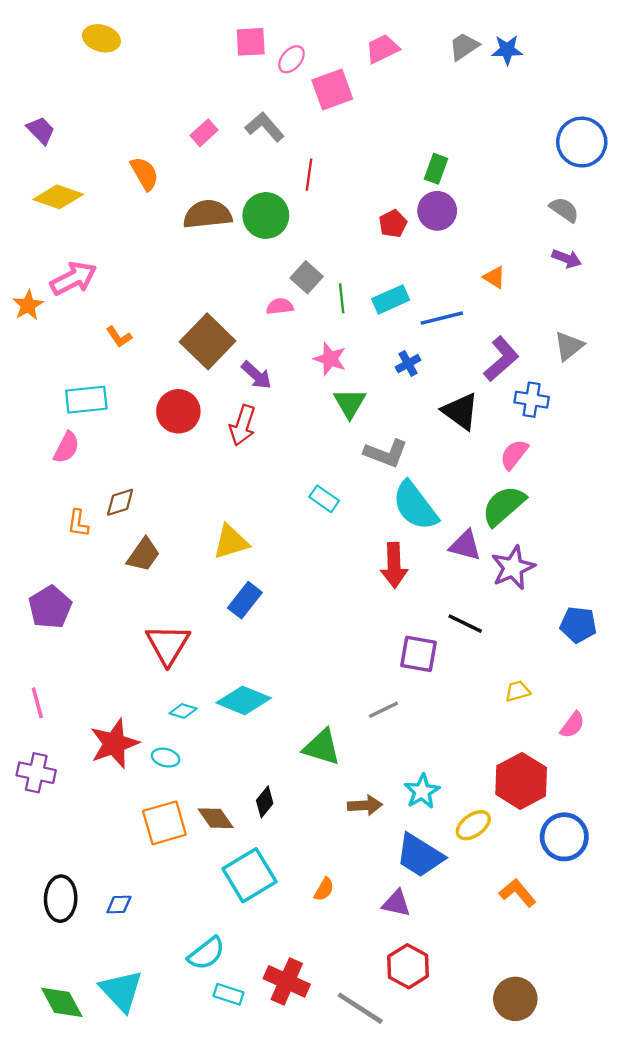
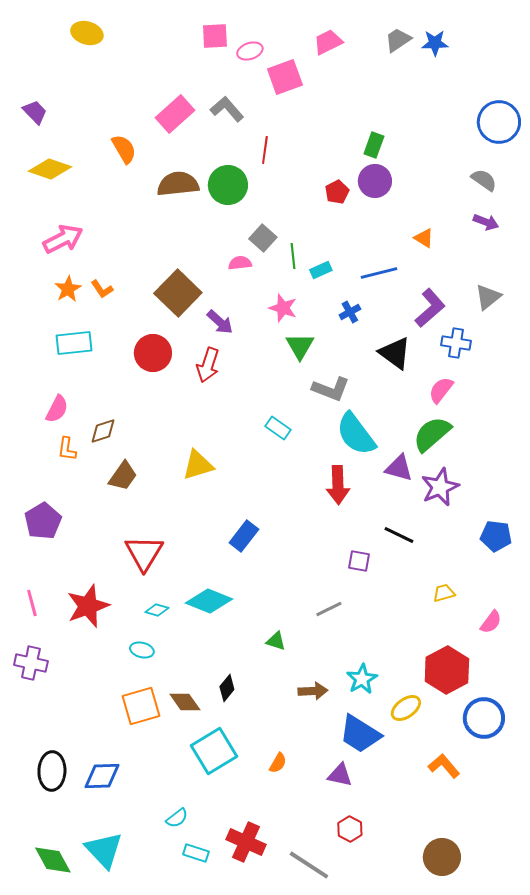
pink ellipse: (291, 59) -> (250, 51), turned 30
pink rectangle: (204, 133) -> (175, 114), size x1.6
cyan rectangle: (391, 299) -> (321, 270), moved, size x0.7
orange star: (28, 305) -> (68, 289), moved
pink semicircle: (66, 447) -> (57, 409), moved
blue rectangle: (245, 600) -> (244, 536), moved
purple square: (419, 654) -> (359, 561), size x0.7
red star: (114, 744) -> (88, 606), moved
green triangle: (322, 747) -> (276, 641), size x0.6
blue diamond: (119, 904) -> (102, 776), size x1.6
cyan semicircle: (206, 953) -> (177, 818), size x0.7
red hexagon: (408, 966) -> (350, 829), size x0.7

